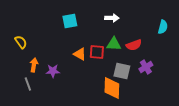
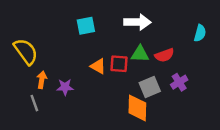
white arrow: (112, 18) -> (137, 22), size x1.5
yellow semicircle: (21, 42) -> (26, 52), size x1.6
gray square: (122, 71) -> (150, 87), turned -36

